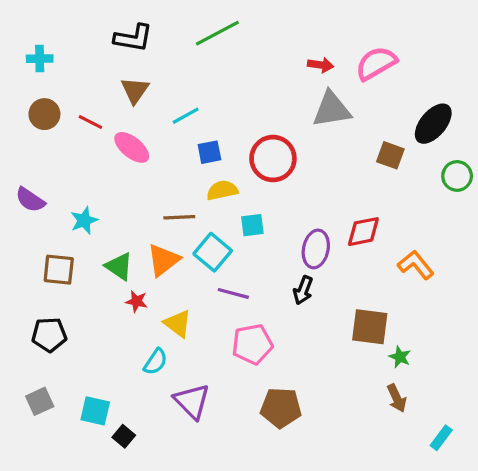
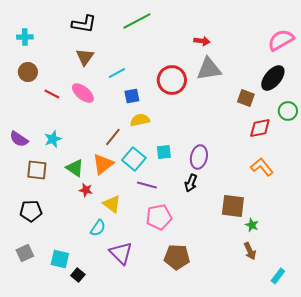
pink semicircle: (376, 63) -> (281, 40), moved
red line: (90, 122) -> (52, 94), moved
red circle: (273, 159) -> (172, 80), moved
purple semicircle: (30, 200) -> (19, 139), moved
brown line: (179, 217) -> (113, 137), turned -48
cyan square: (252, 225) -> (164, 152), moved
red diamond: (363, 232) -> (260, 128), moved

